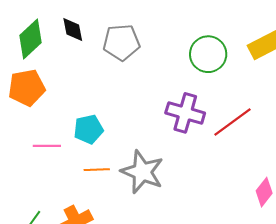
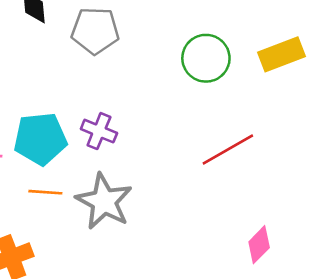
purple cross: (185, 113) -> (99, 131), moved, size x0.7
cyan pentagon: (88, 129) -> (40, 139), size x1.4

